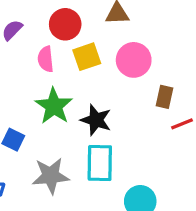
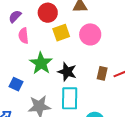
pink semicircle: (46, 59) -> (23, 36), moved
brown rectangle: (164, 97) -> (102, 73), moved

